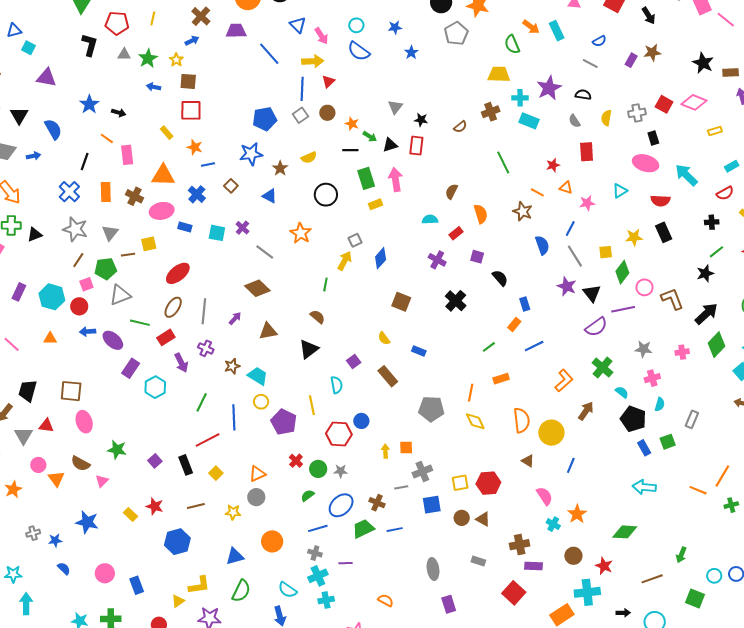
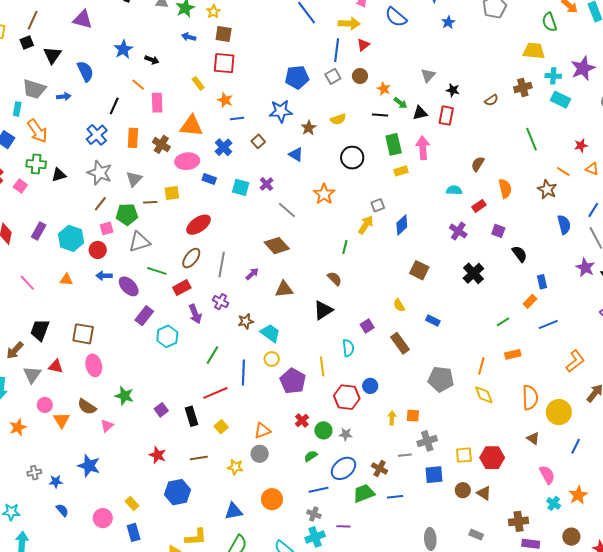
yellow rectangle: (130, 514) -> (132, 504), moved

